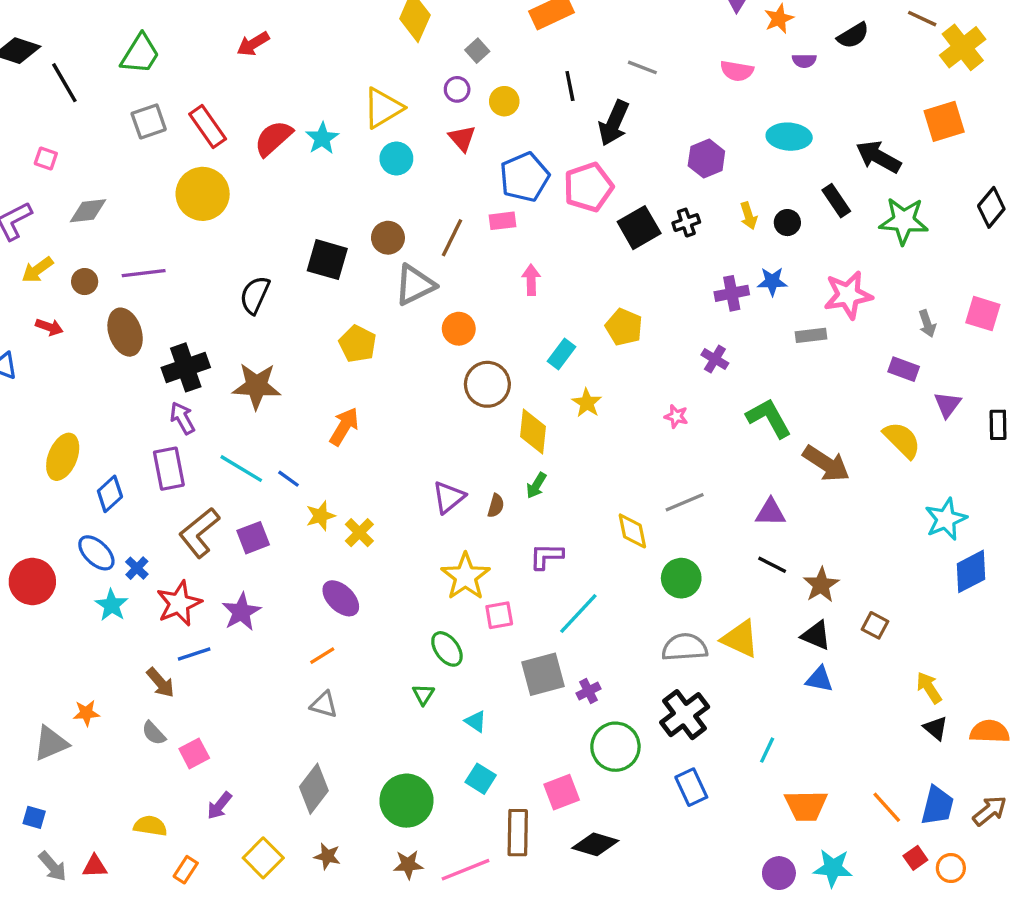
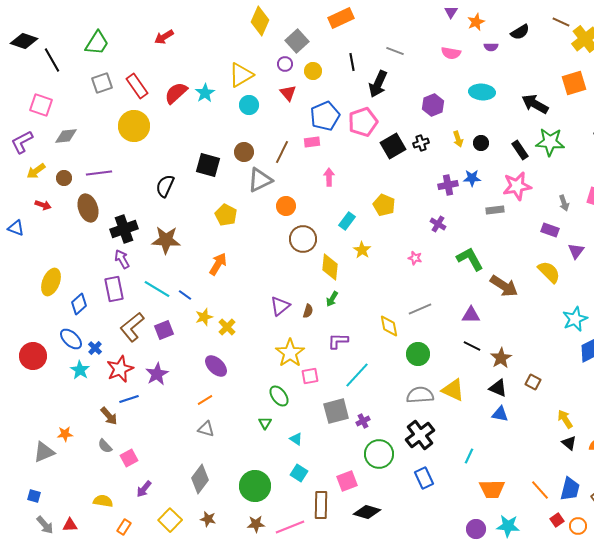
gray square: (477, 51) -> (297, 41), size x1.6
pink square: (46, 158) -> (41, 105), size x1.6
black rectangle: (836, 201) -> (520, 150), moved

